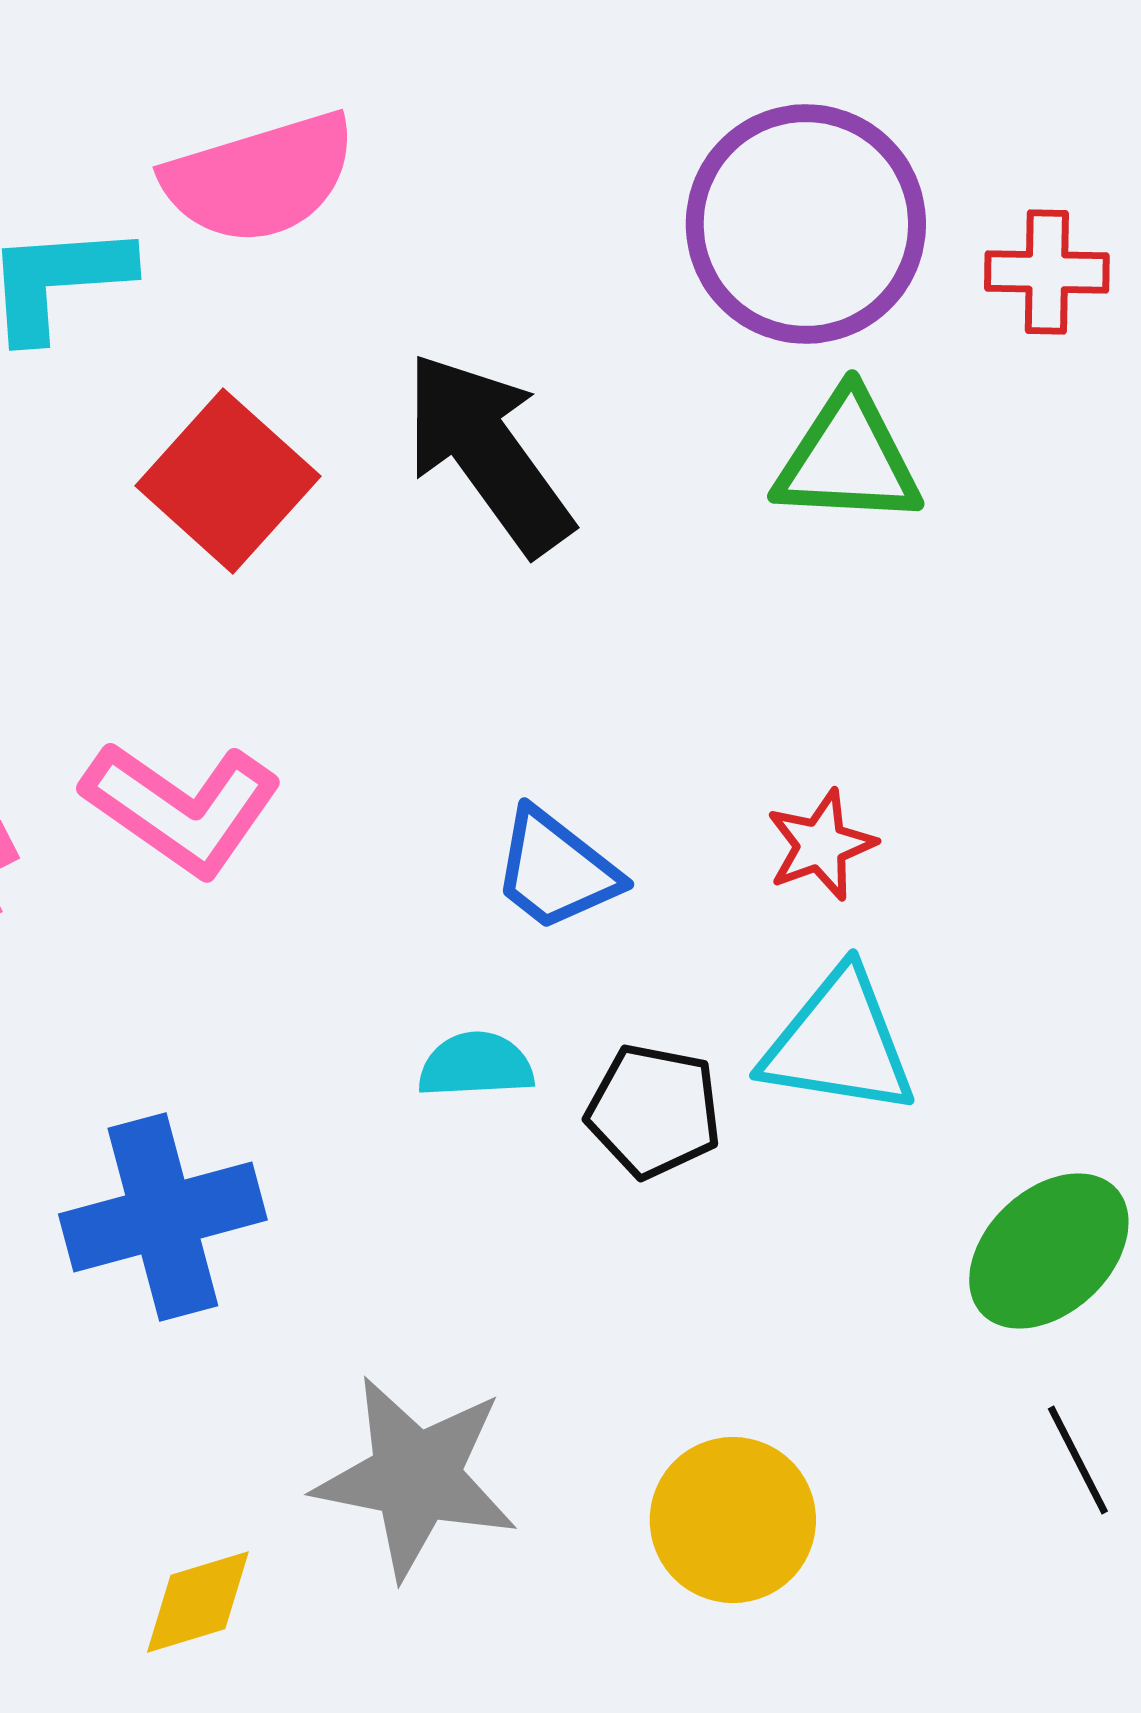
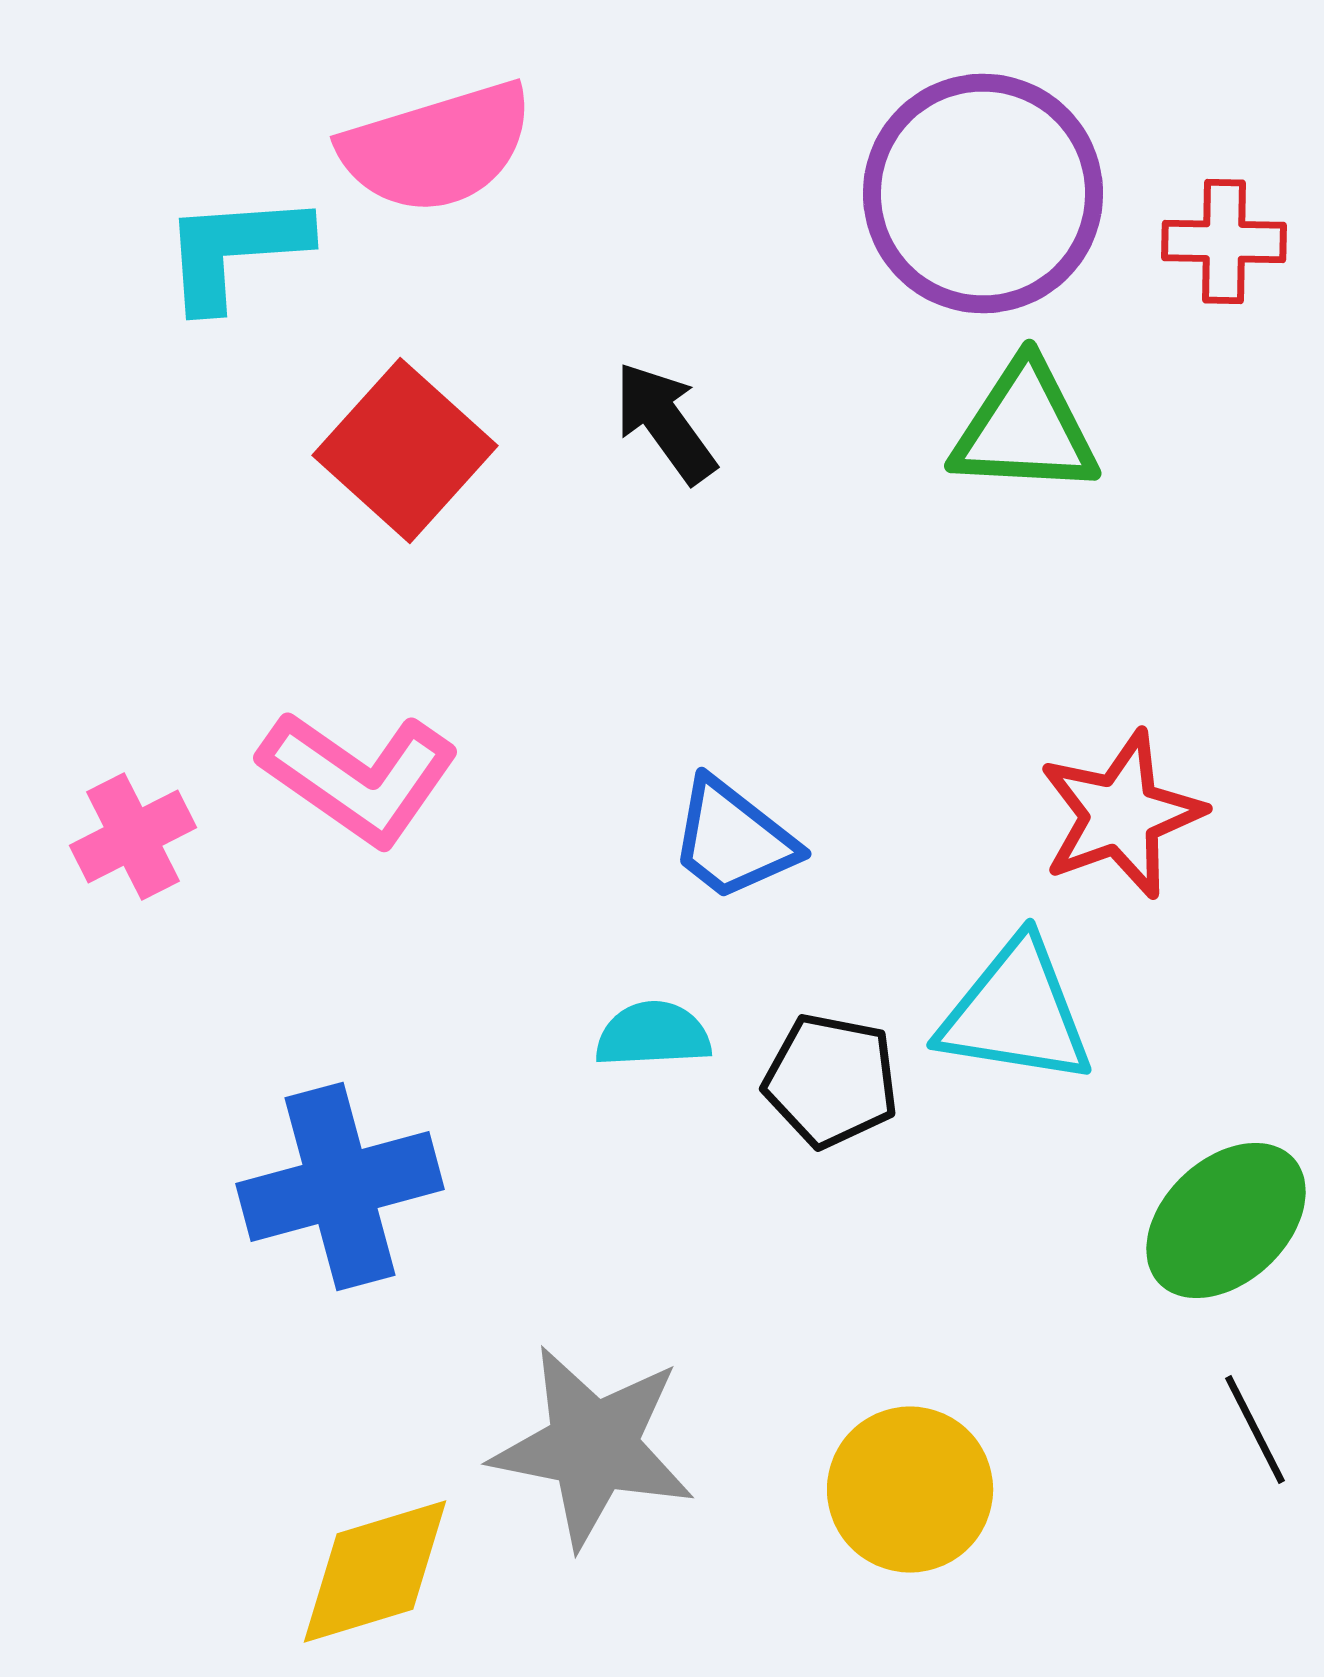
black arrow: (488, 453) -> (665, 422), size x0.6
red star: (821, 845) -> (1121, 814), moved, size x1.5
yellow diamond: (198, 1602) -> (375, 1572), size x1.4

